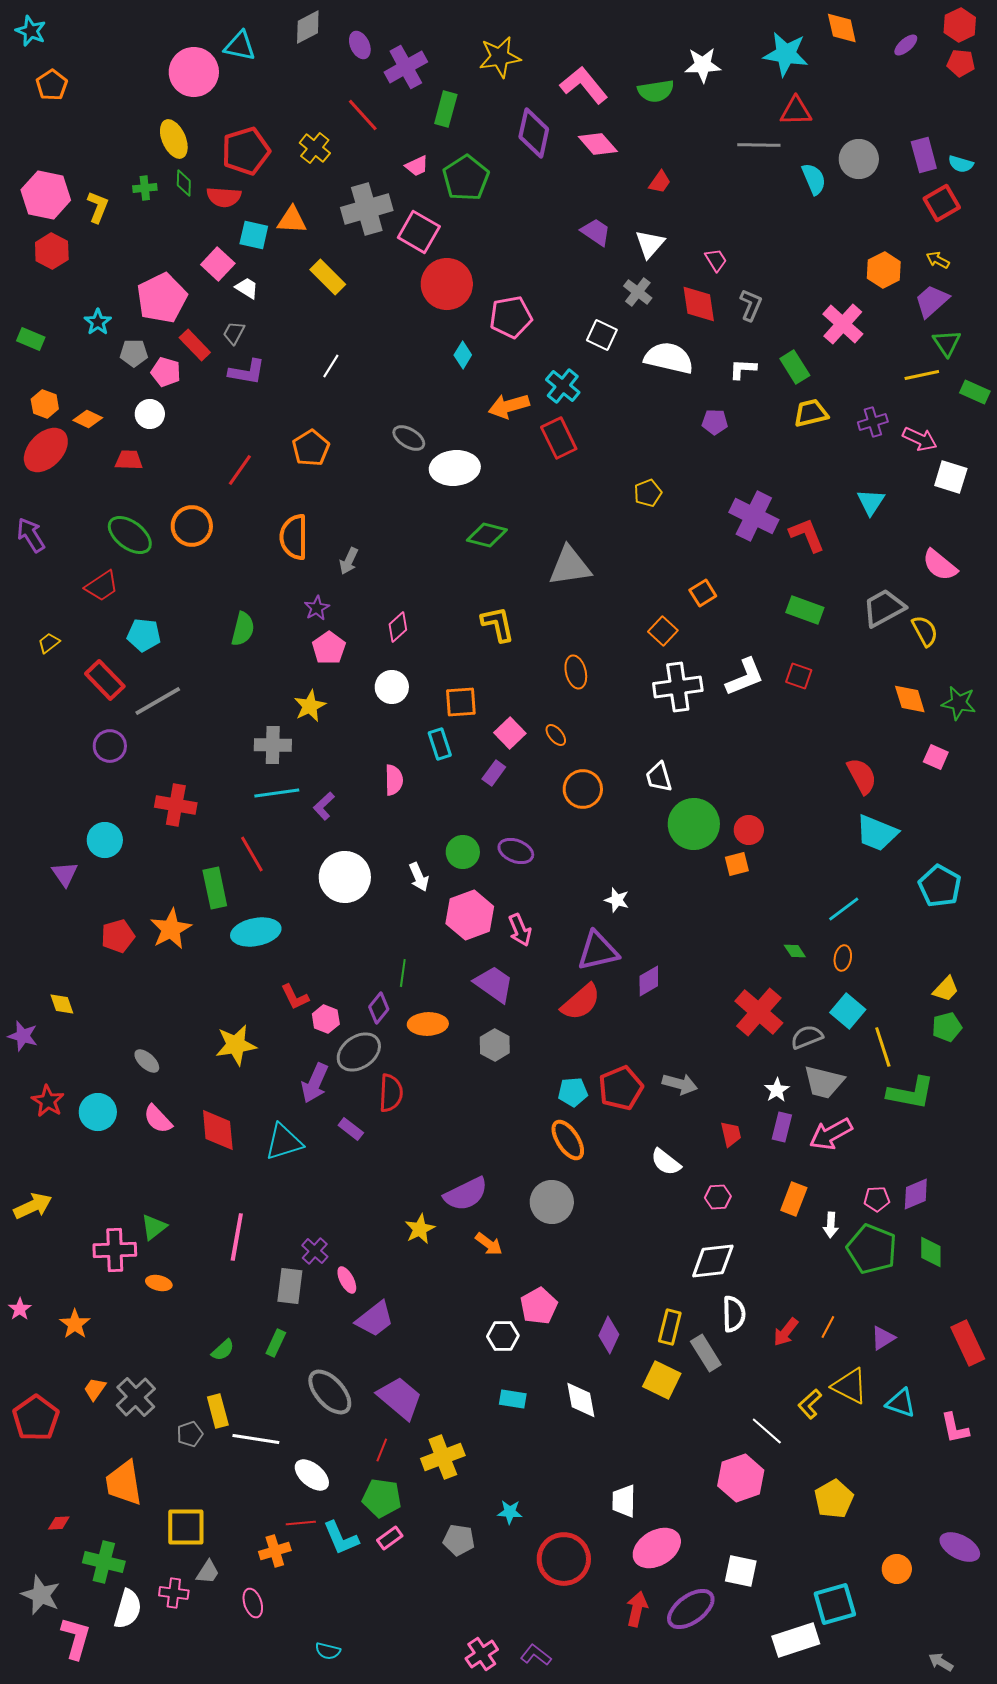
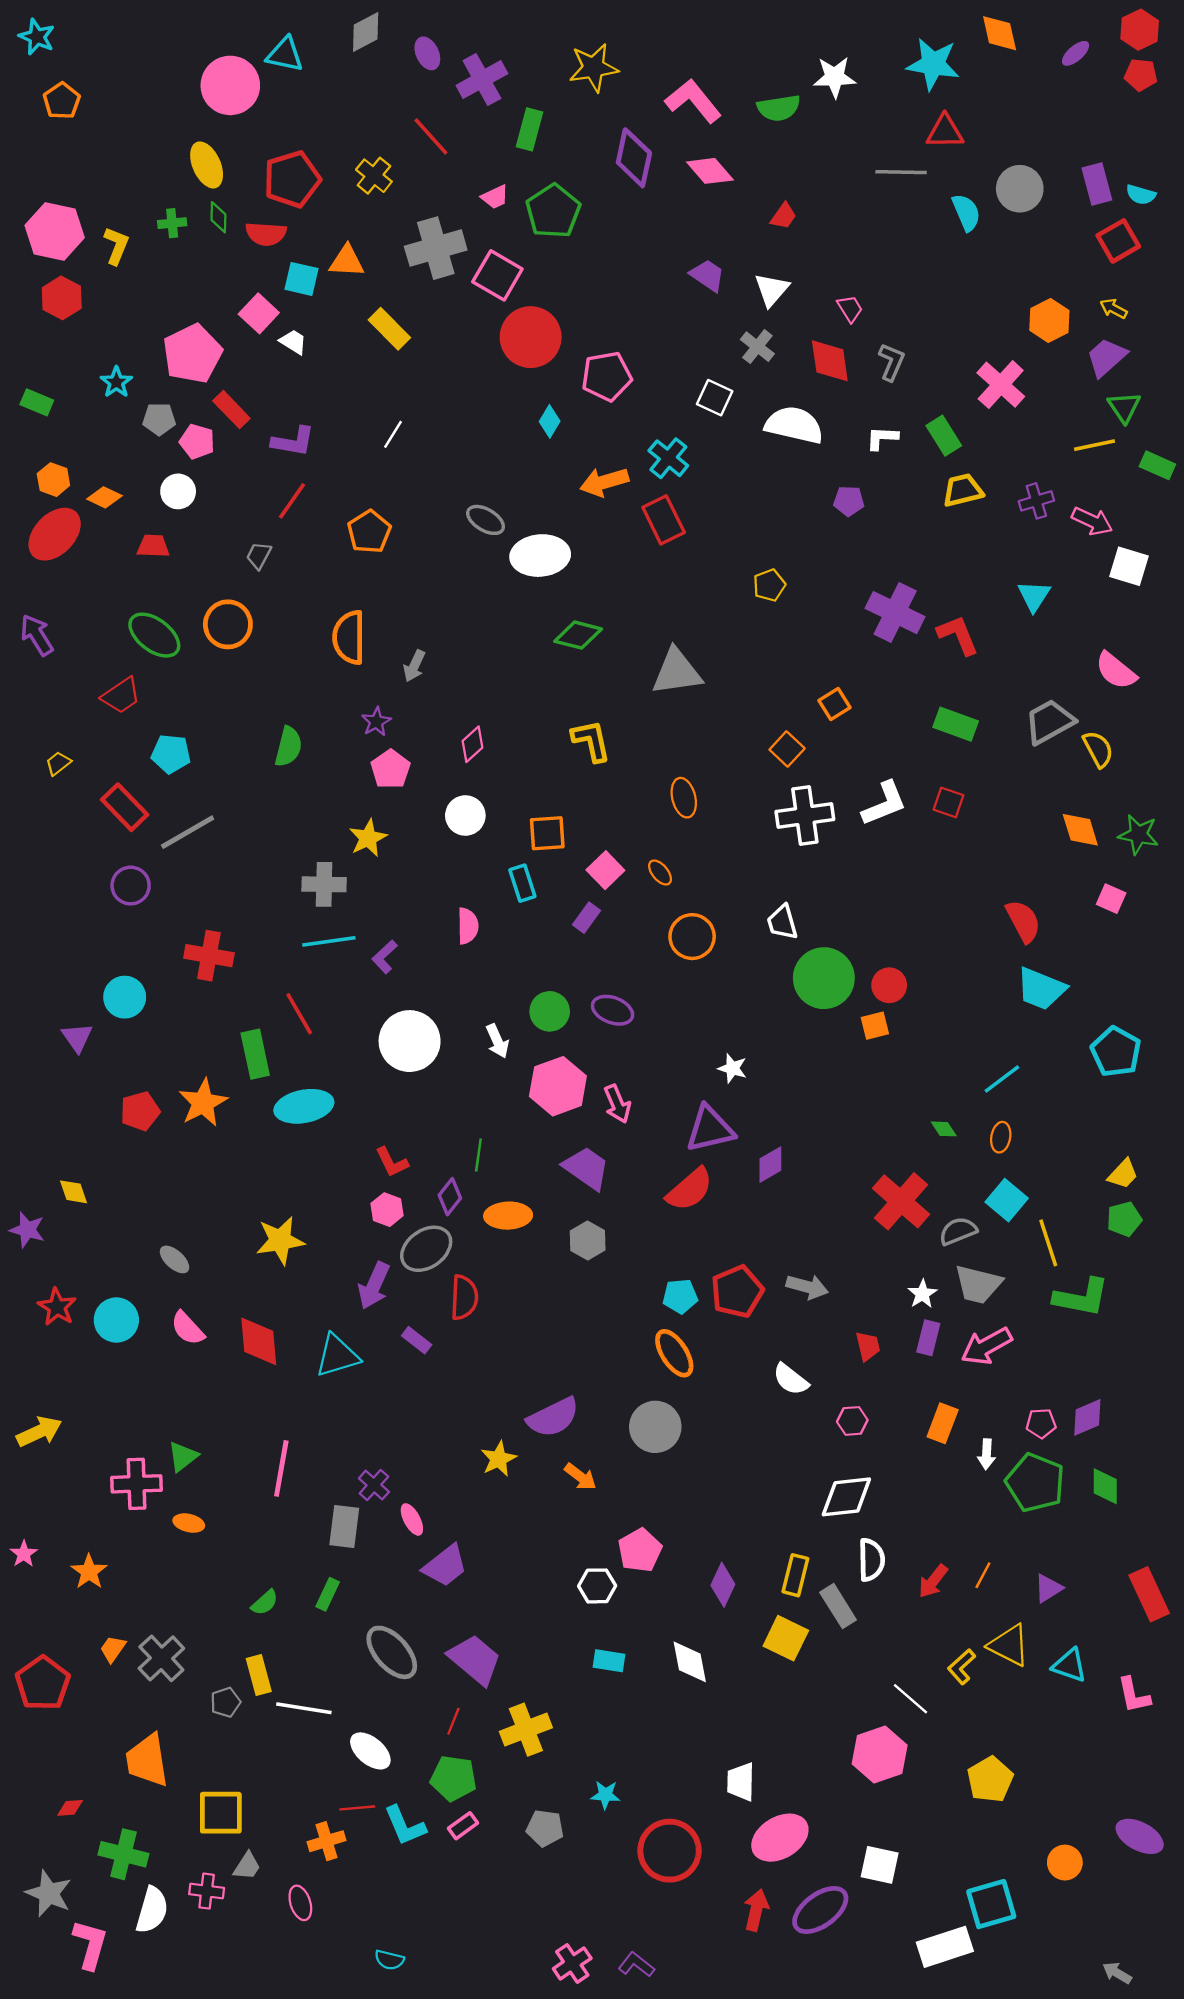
gray trapezoid: (234, 333) -> (259, 556), moved
red line: (240, 470) -> (292, 501), moved
red L-shape: (295, 997) -> (392, 1162), moved

